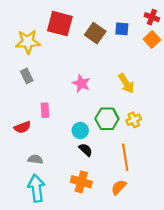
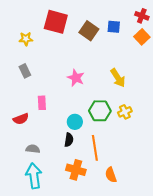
yellow star: (28, 42) -> (26, 39), size x0.6
black semicircle: (86, 150) -> (69, 140), moved, turned 56
orange line: (125, 157) -> (95, 148), moved
orange semicircle: (119, 187) -> (111, 175), turned -63

